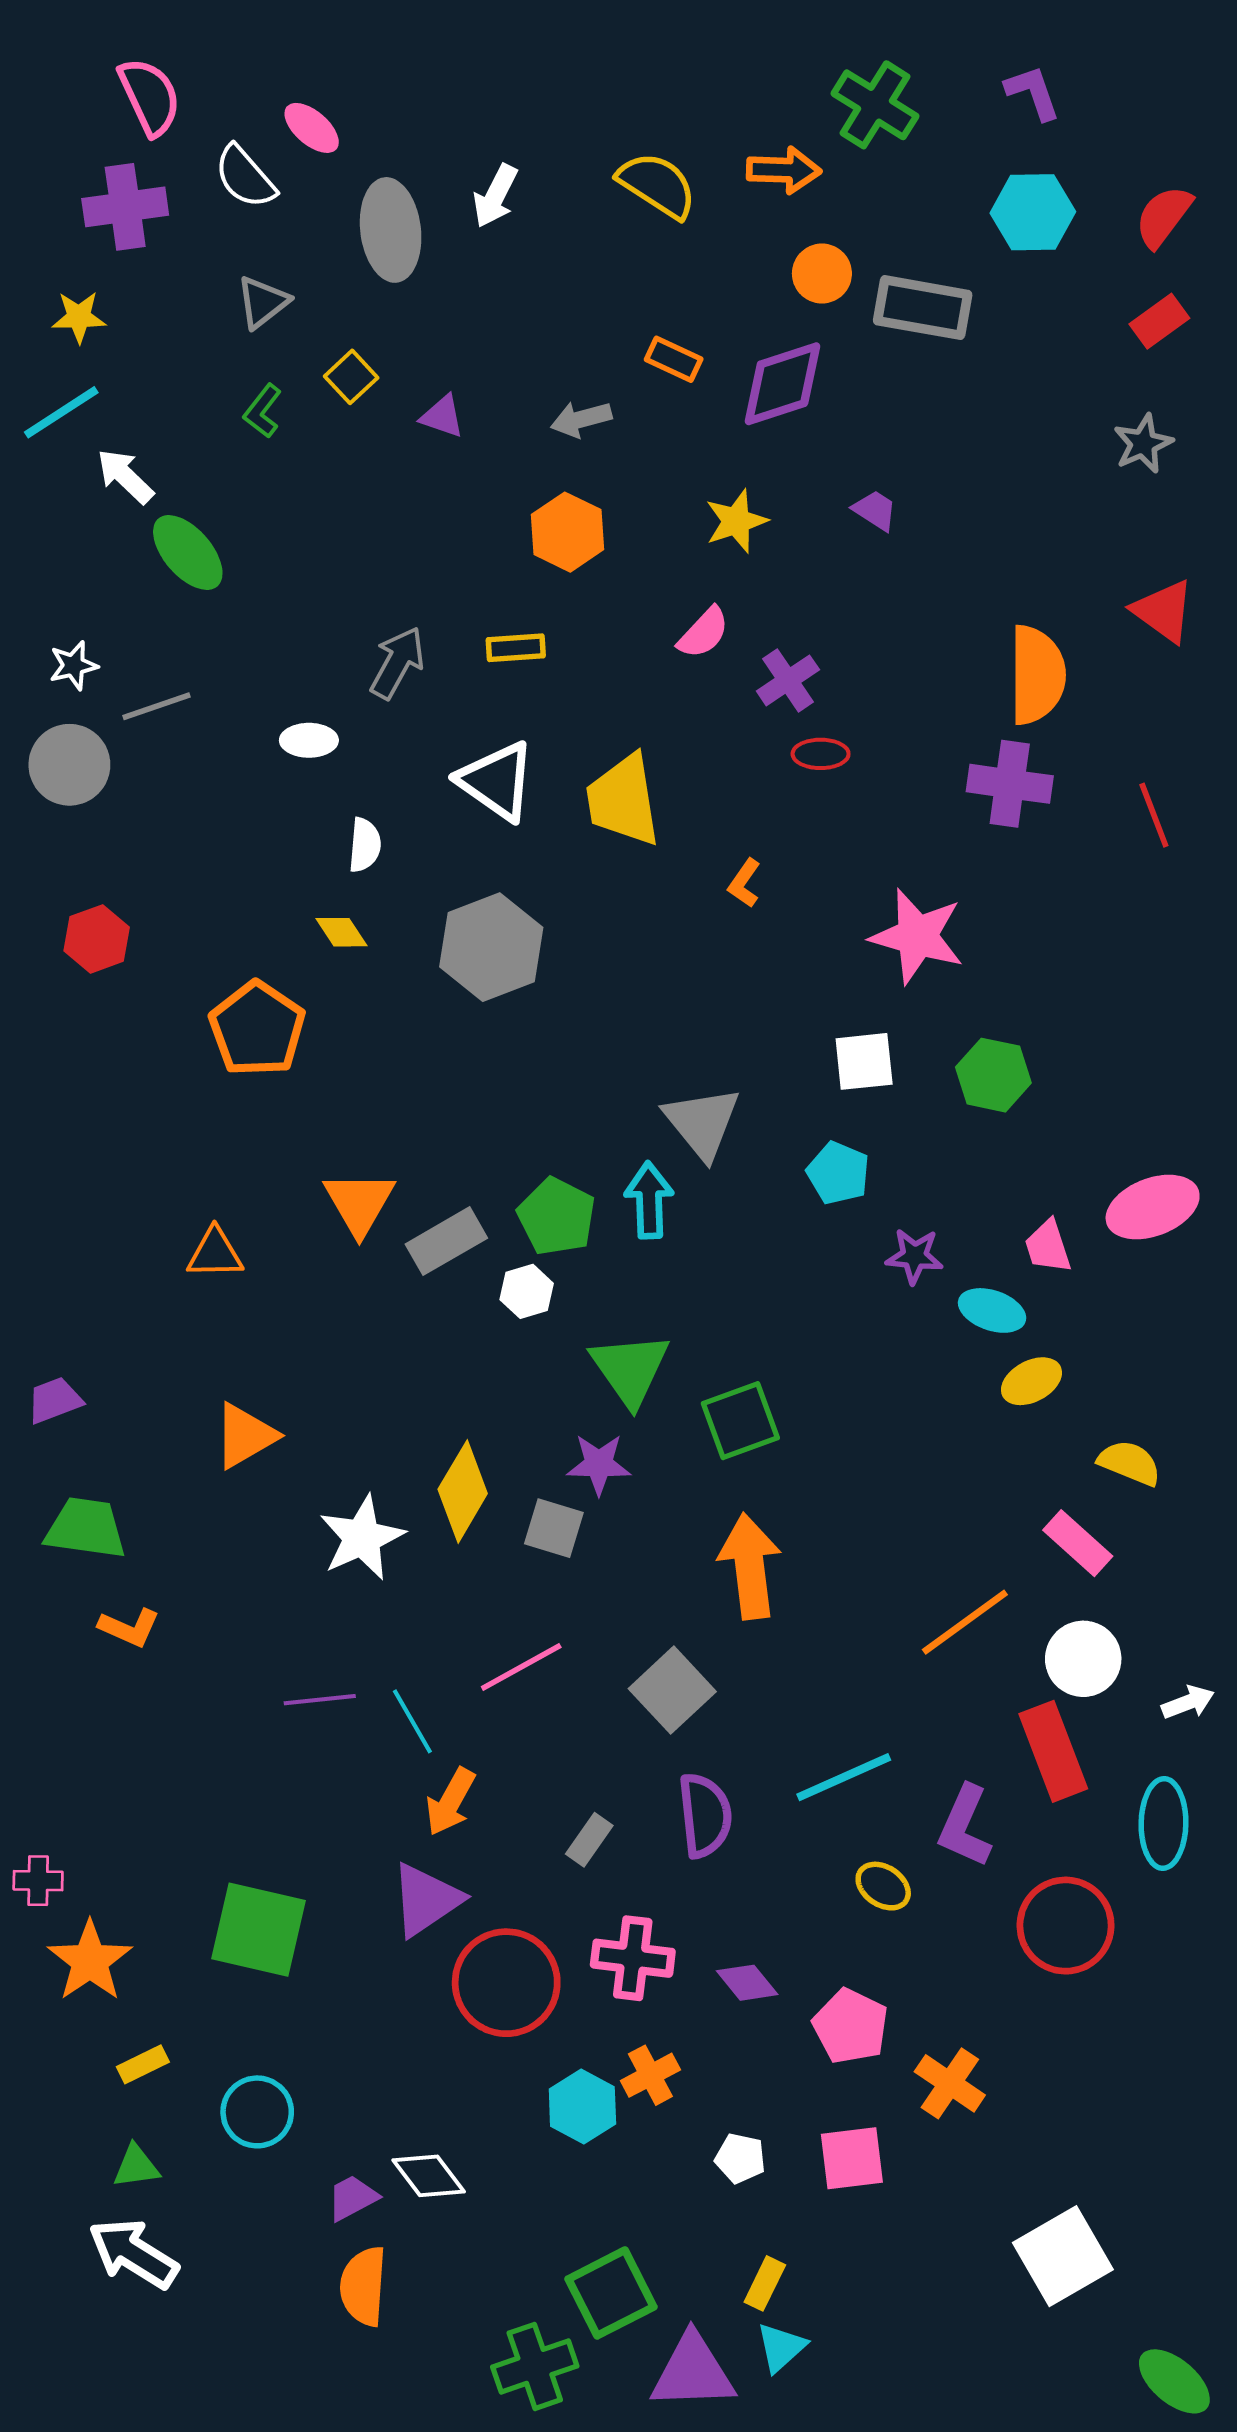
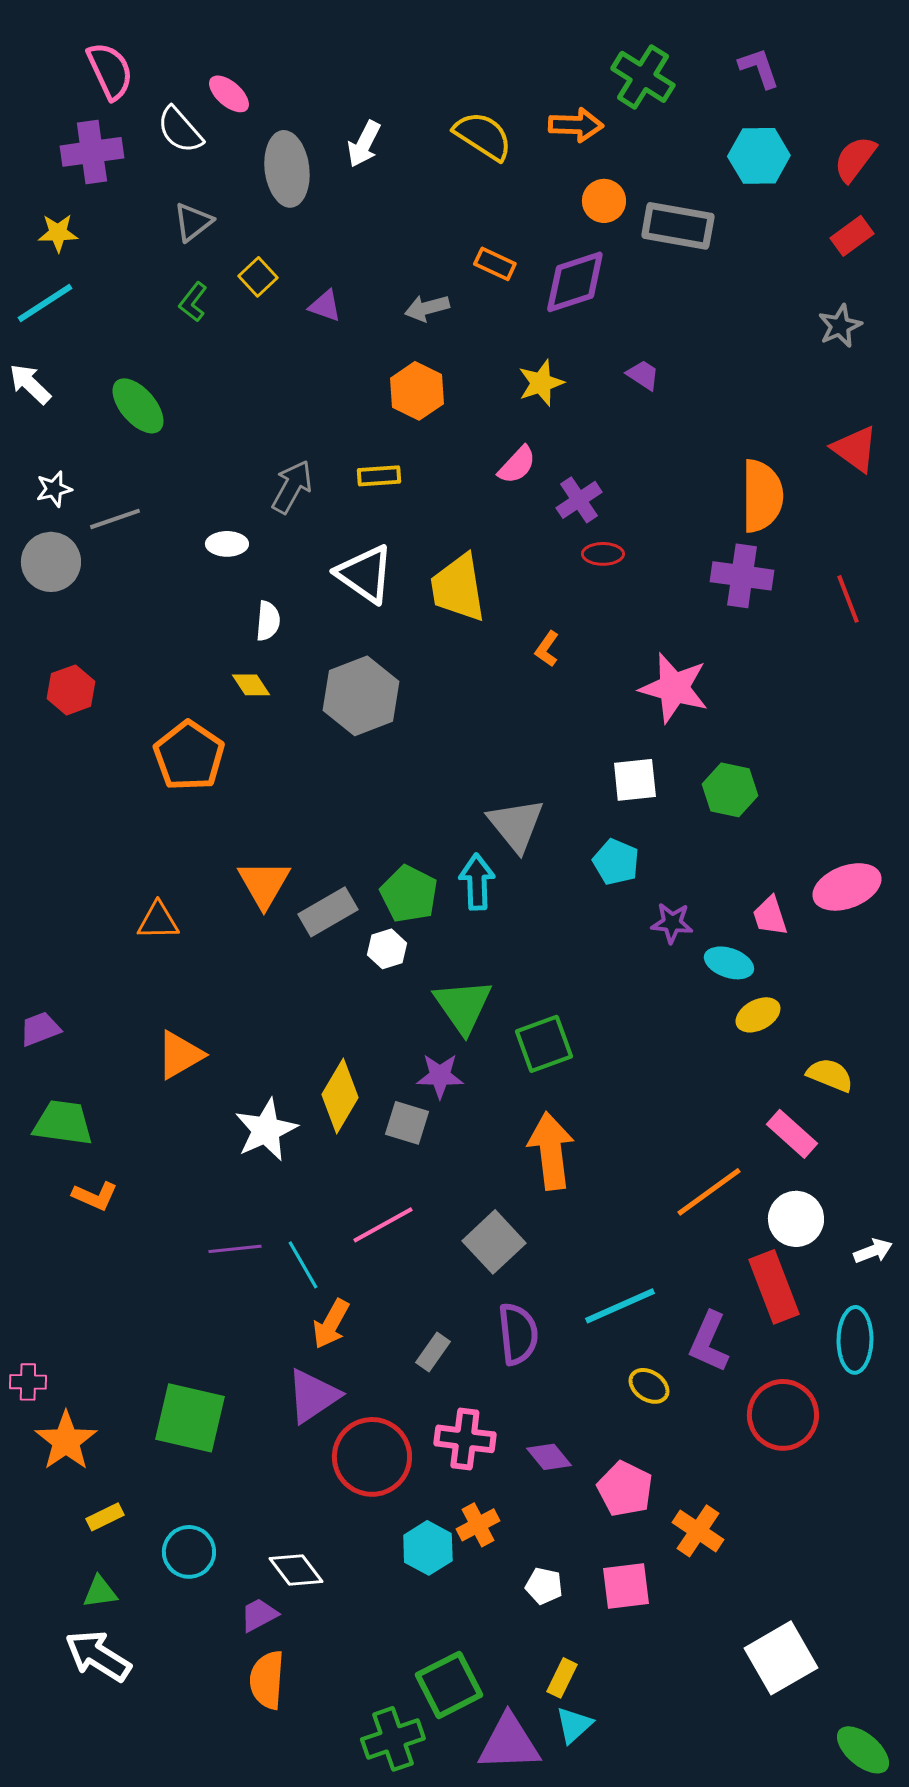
white arrow: (125, 476) -> (30, 384), moved
white diamond: (429, 2176) -> (296, 1570), moved

